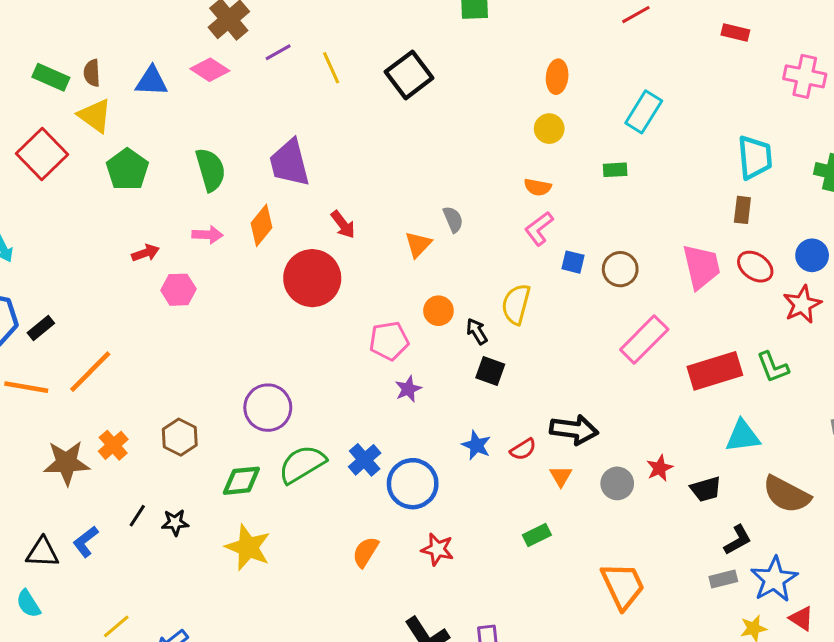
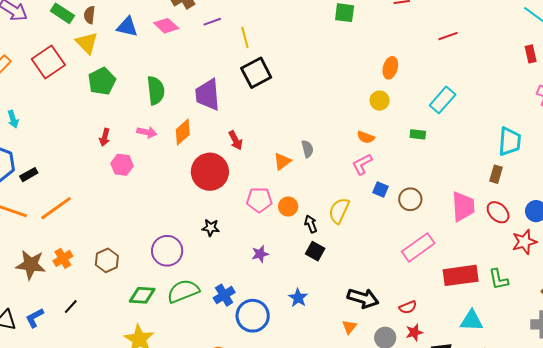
red rectangle: (735, 33) -> (531, 54), moved, turned 54
black square: (409, 75) -> (256, 73), moved
red arrow: (145, 253) -> (105, 137), turned 114
pink pentagon: (389, 341) -> (259, 200), moved
red semicircle: (523, 449) -> (408, 307), moved
black star: (175, 523) -> (211, 228), moved

